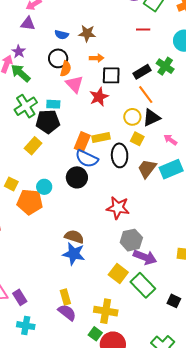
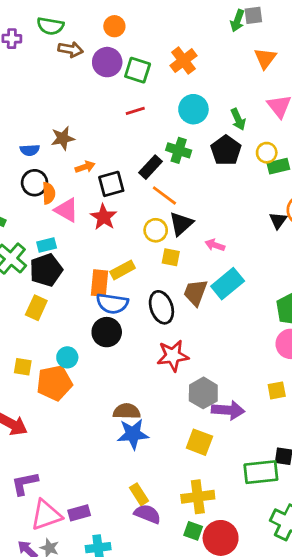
black ellipse: (120, 155) -> (161, 307), moved
green rectangle: (143, 285) -> (261, 472), moved, turned -35
purple rectangle: (20, 297) -> (79, 513), turned -56

